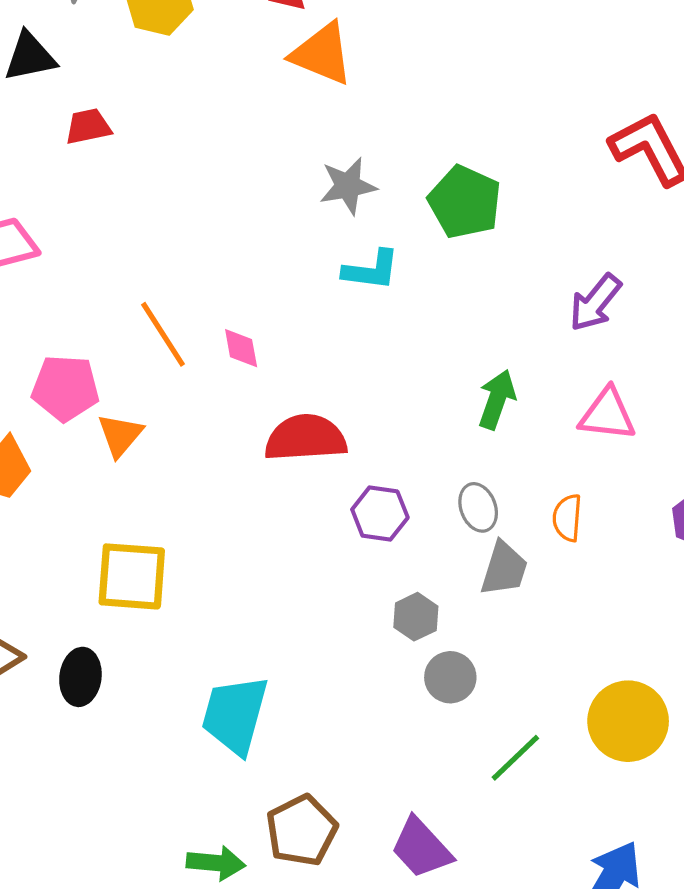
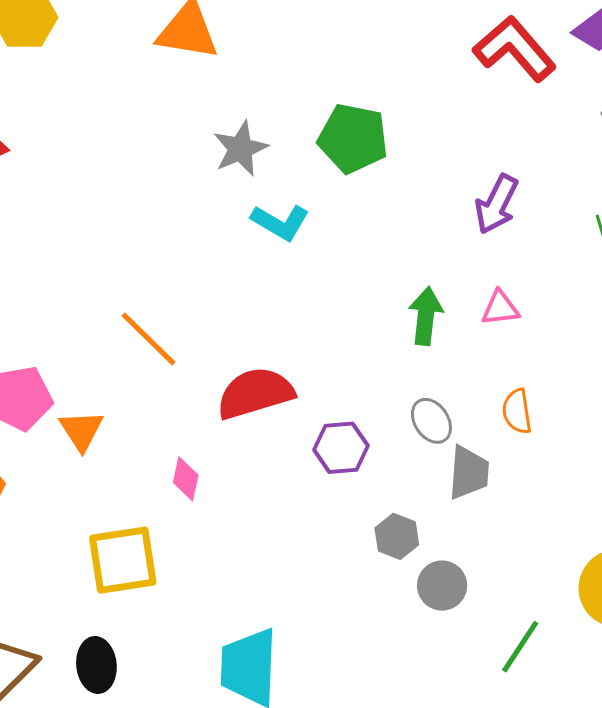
cyan L-shape: (371, 270) -> (280, 222), turned 36
orange line: (163, 334) -> (149, 339), moved
pink diamond: (241, 348) -> (186, 479), moved, turned 36
pink triangle: (607, 414) -> (500, 308), moved, size x0.7

